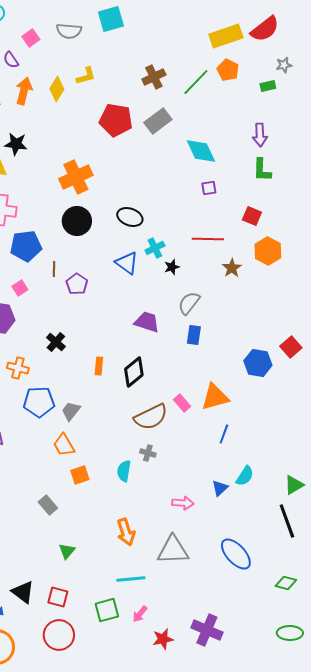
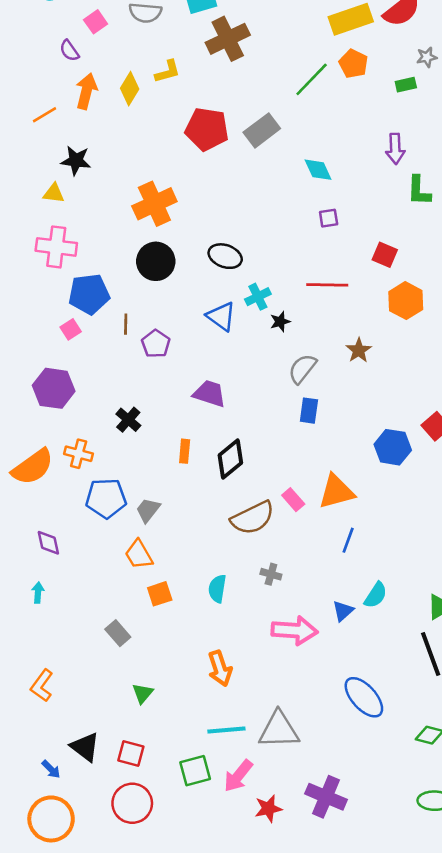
brown cross: (154, 77) -> (228, 39), moved, size x1.4
cyan diamond: (201, 151) -> (318, 170), size x0.7
green L-shape: (262, 170) -> (419, 191), moved
brown star: (232, 268) -> (359, 350), moved
pink square: (20, 288) -> (71, 329), moved
purple trapezoid: (147, 322) -> (209, 394), moved
gray cross: (148, 453) -> (271, 574), moved
pink arrow: (183, 503) -> (295, 630), size x1.6
gray triangle: (173, 550) -> (279, 730), moved
pink arrow: (140, 614) -> (238, 776), size x1.5

